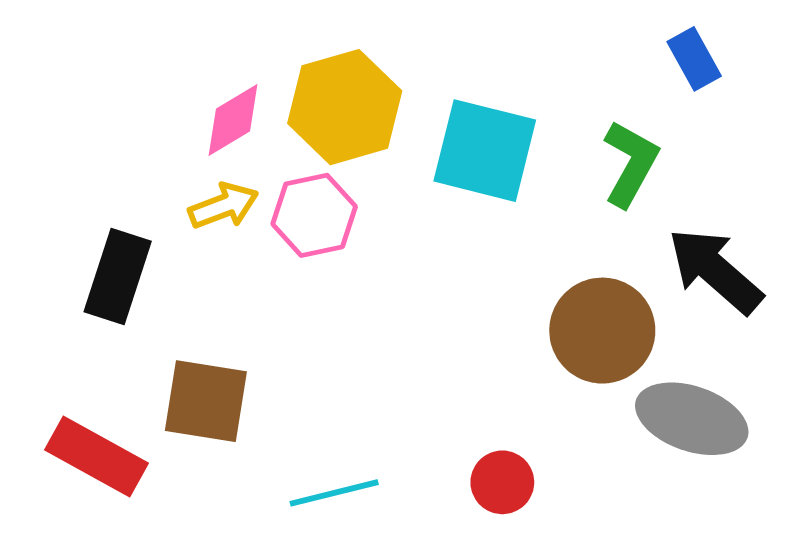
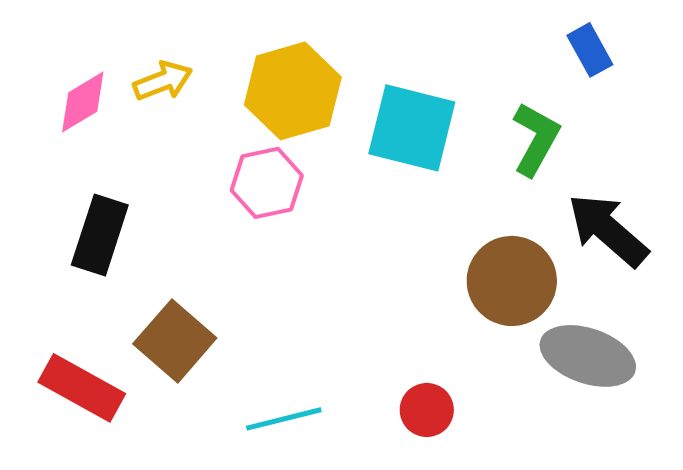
pink diamond: (233, 120) -> (83, 102), moved
yellow arrow: (224, 206) -> (163, 81), moved
brown square: (206, 401) -> (175, 341), turned 32

